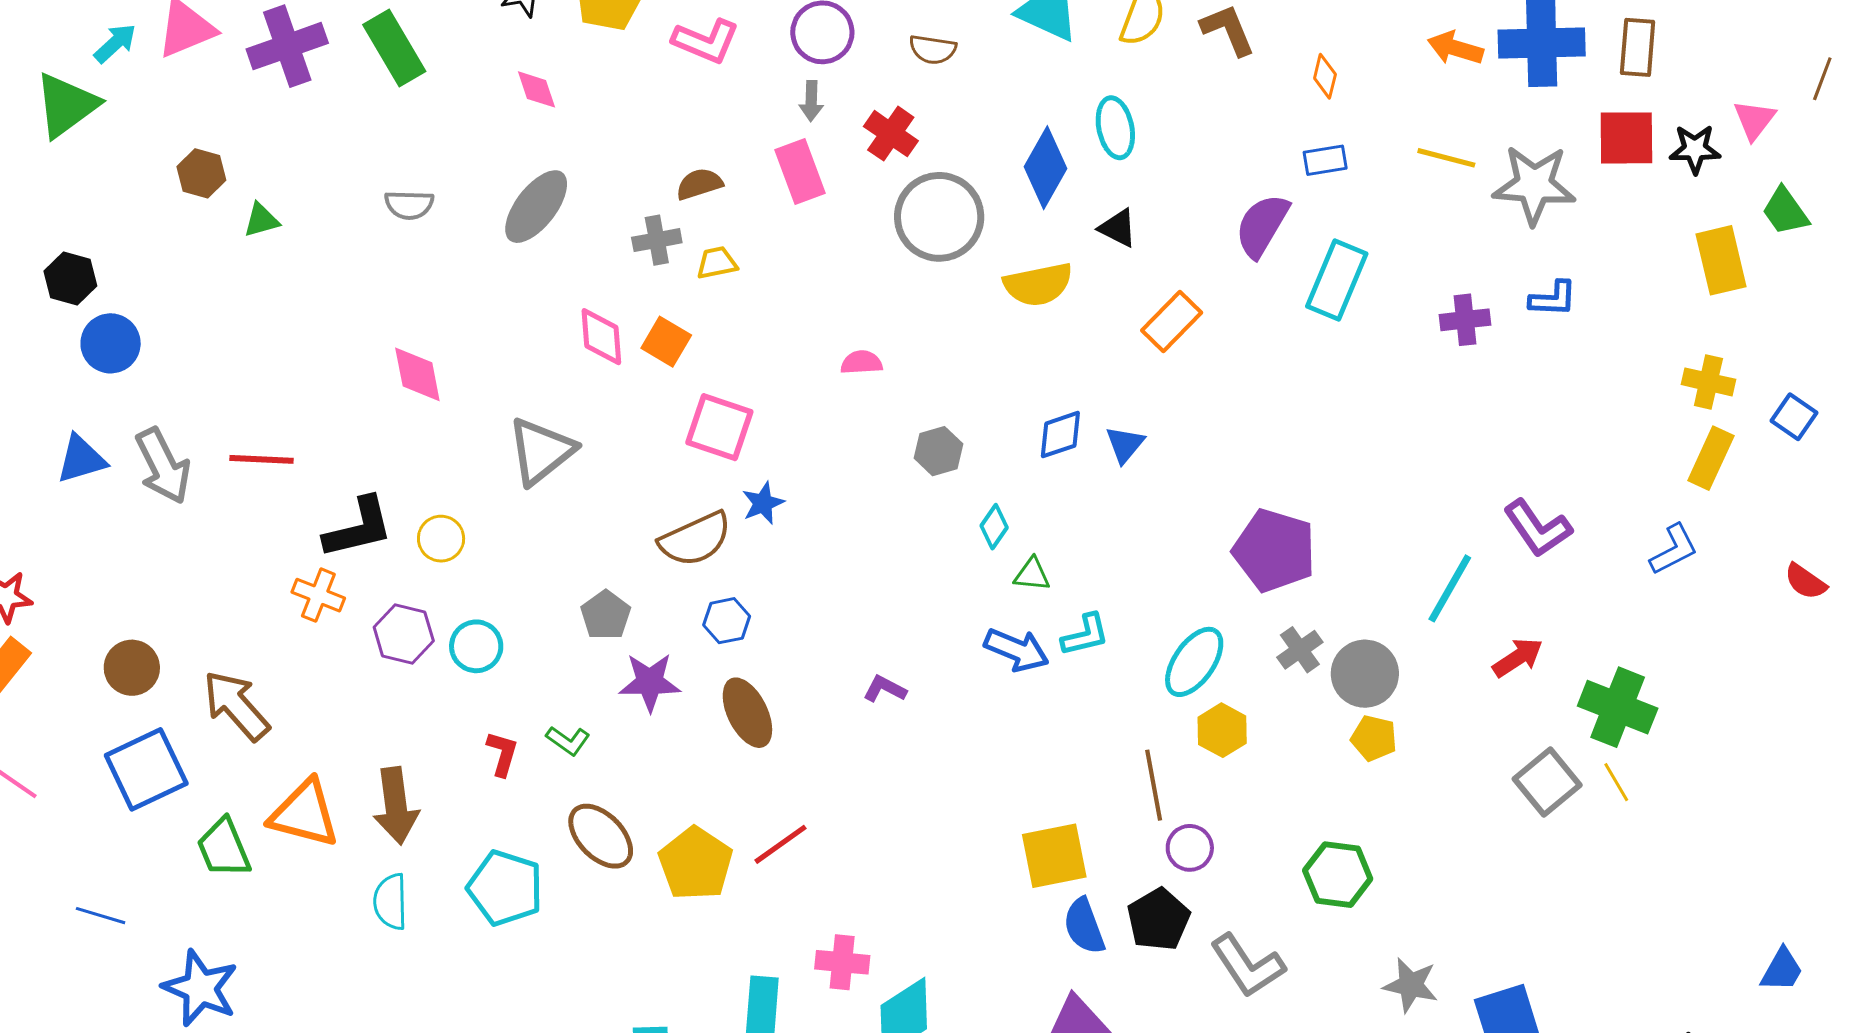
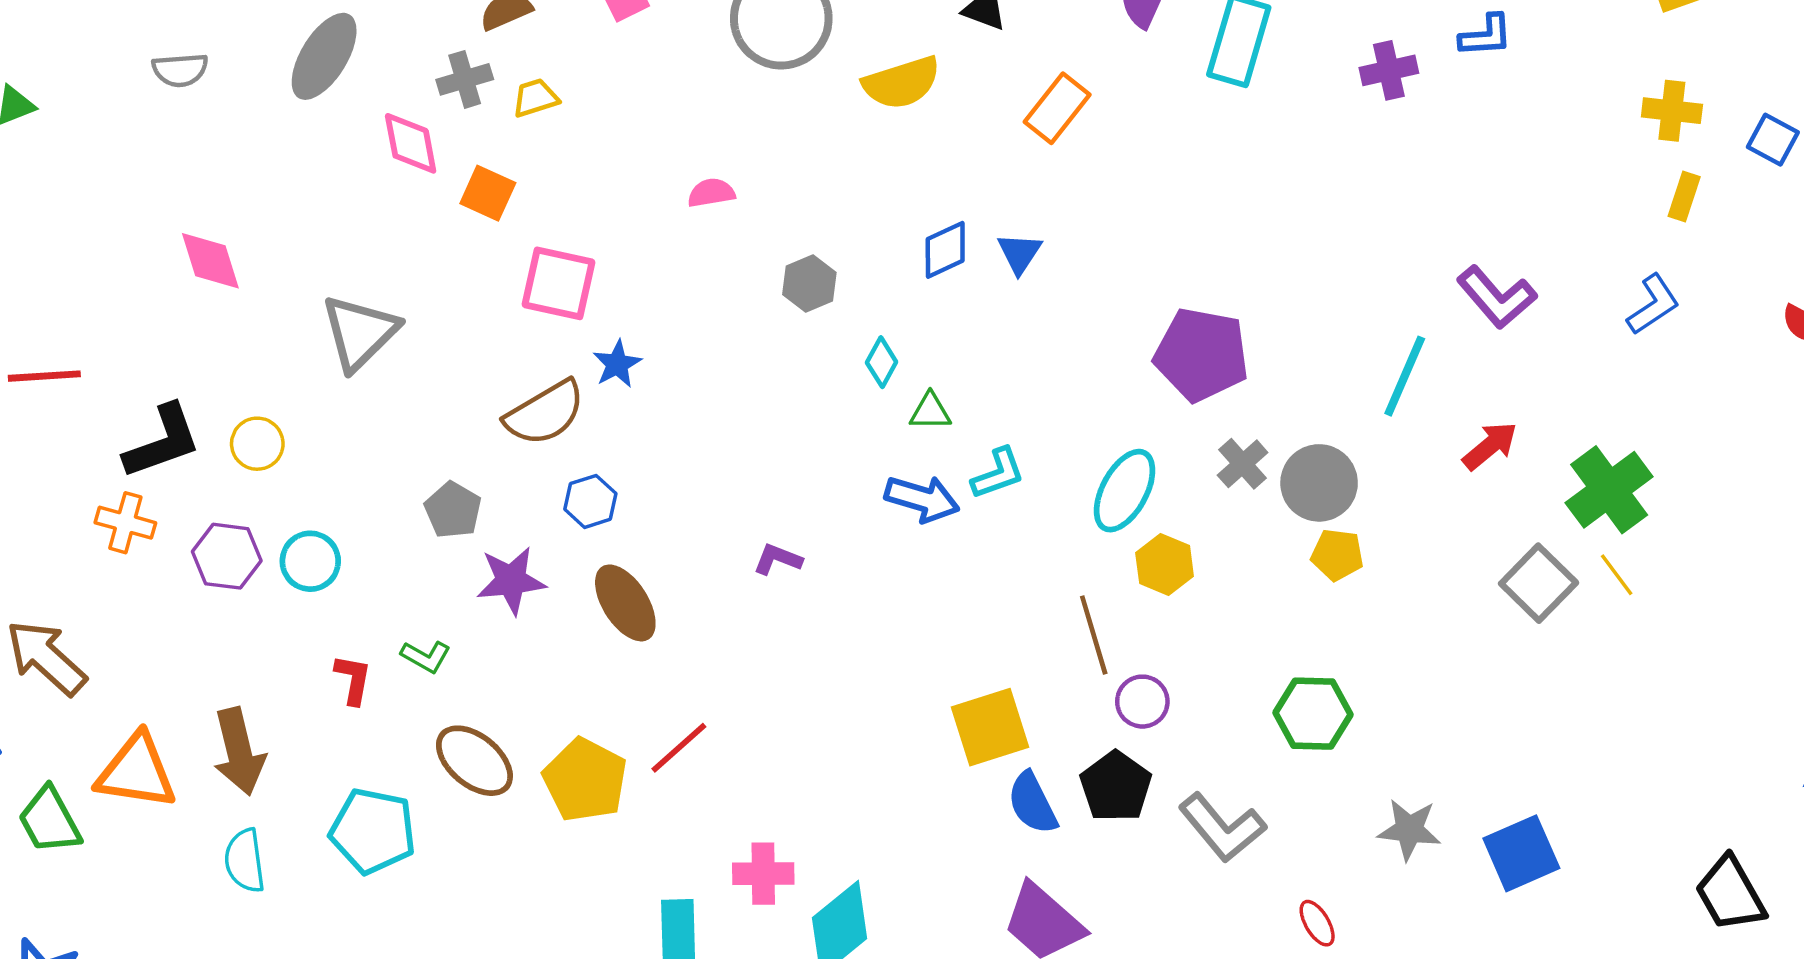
pink diamond: (601, 337) -> (411, 143), moved
yellow rectangle: (1711, 458) -> (1684, 197), size x0.7
green cross: (1618, 707) -> (1609, 490), turned 38

